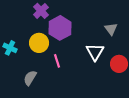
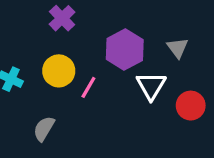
purple hexagon: (60, 28) -> (125, 49), moved
pink line: (57, 61) -> (88, 87), moved, turned 48

